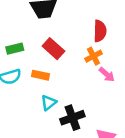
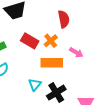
orange cross: (93, 56) -> (51, 41), moved
orange rectangle: (40, 75) -> (52, 63), moved, size x1.5

